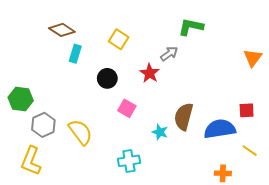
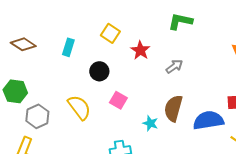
brown diamond: (62, 30) -> (23, 44), moved
gray arrow: (169, 54) -> (174, 66), moved
red star: (150, 73) -> (140, 50), moved
yellow semicircle: (80, 132) -> (79, 107), moved

